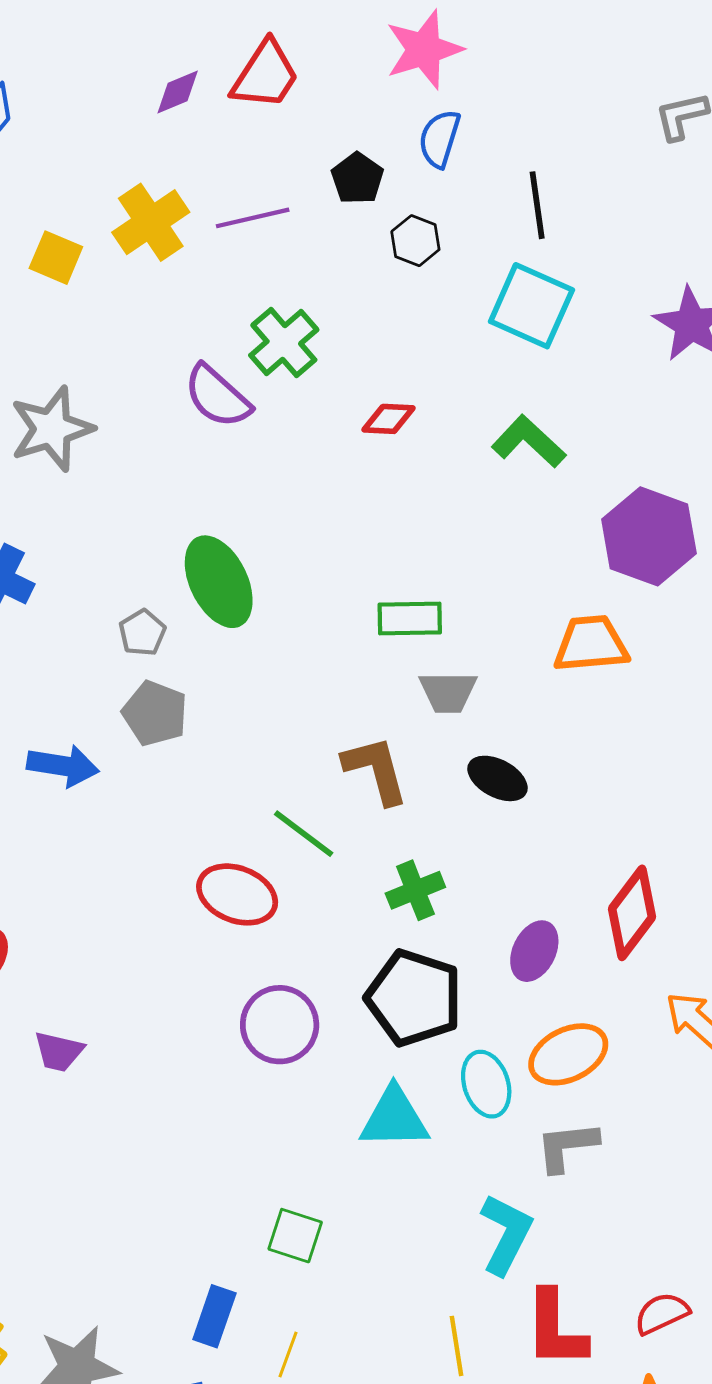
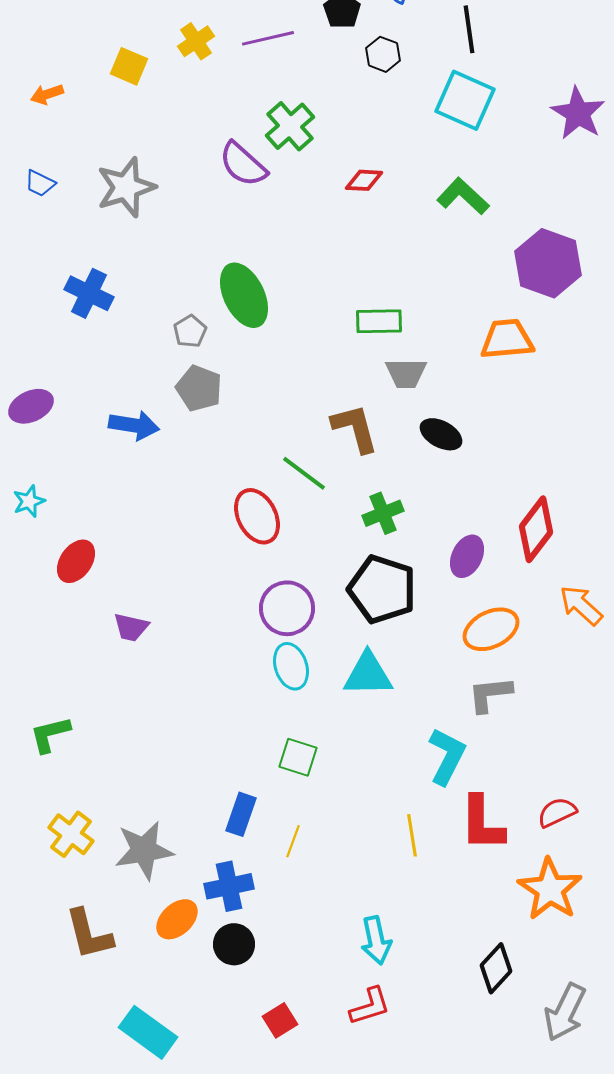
yellow cross: (151, 222) -> (196, 41), size x0.7
red ellipse: (237, 894) -> (257, 516), turned 42
cyan ellipse: (486, 1084) -> (291, 666), moved

